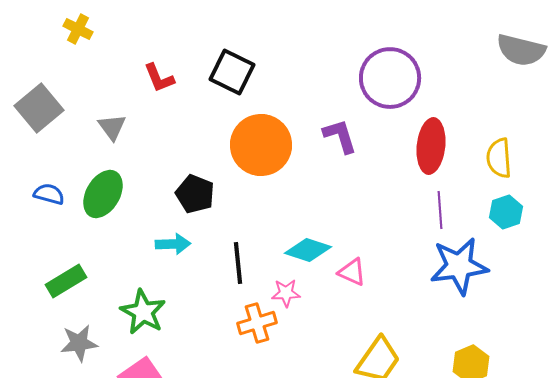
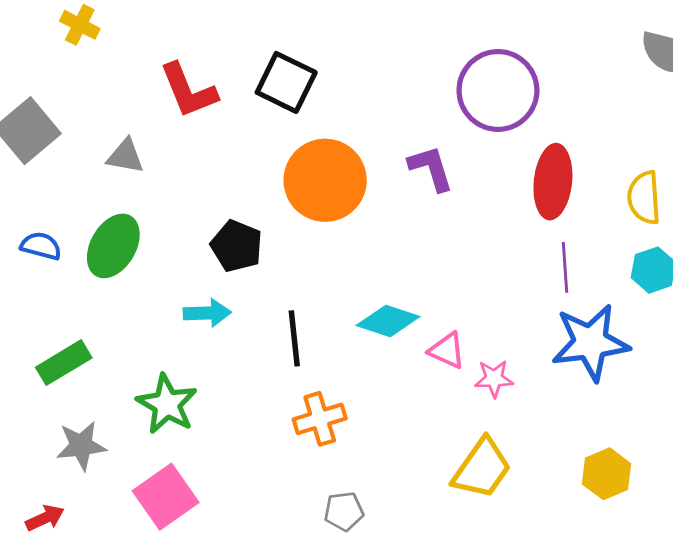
red L-shape: (159, 78) -> (188, 90), size x1.4
gray triangle: (112, 127) -> (125, 156), turned -44
pink star: (286, 293) -> (494, 379), moved

